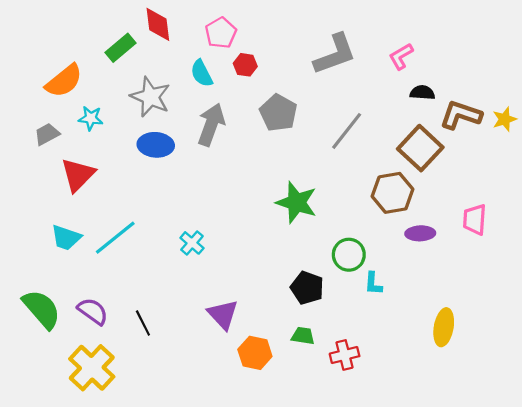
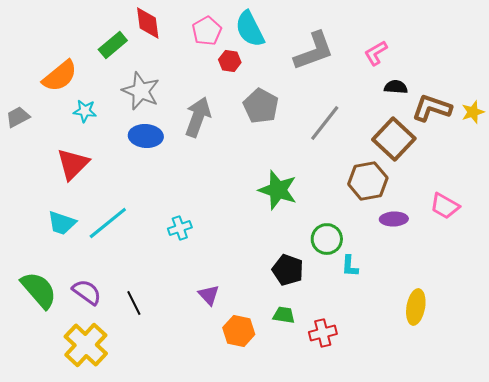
cyan semicircle: (202, 73) -> (250, 29), moved, size x1.4
gray trapezoid: (47, 134) -> (18, 117), moved
pink trapezoid: (475, 219) -> (445, 206), turned -64
cyan cross: (192, 243) -> (180, 228), turned 30
purple triangle: (223, 314) -> (209, 295), size x0.7

